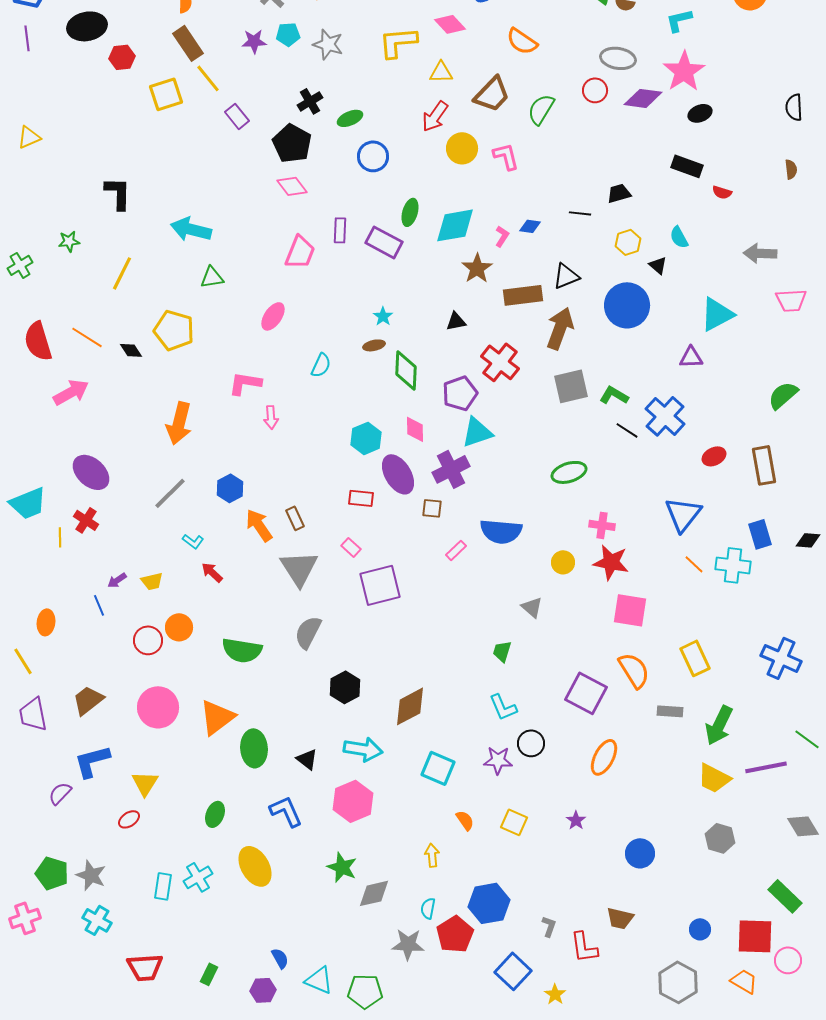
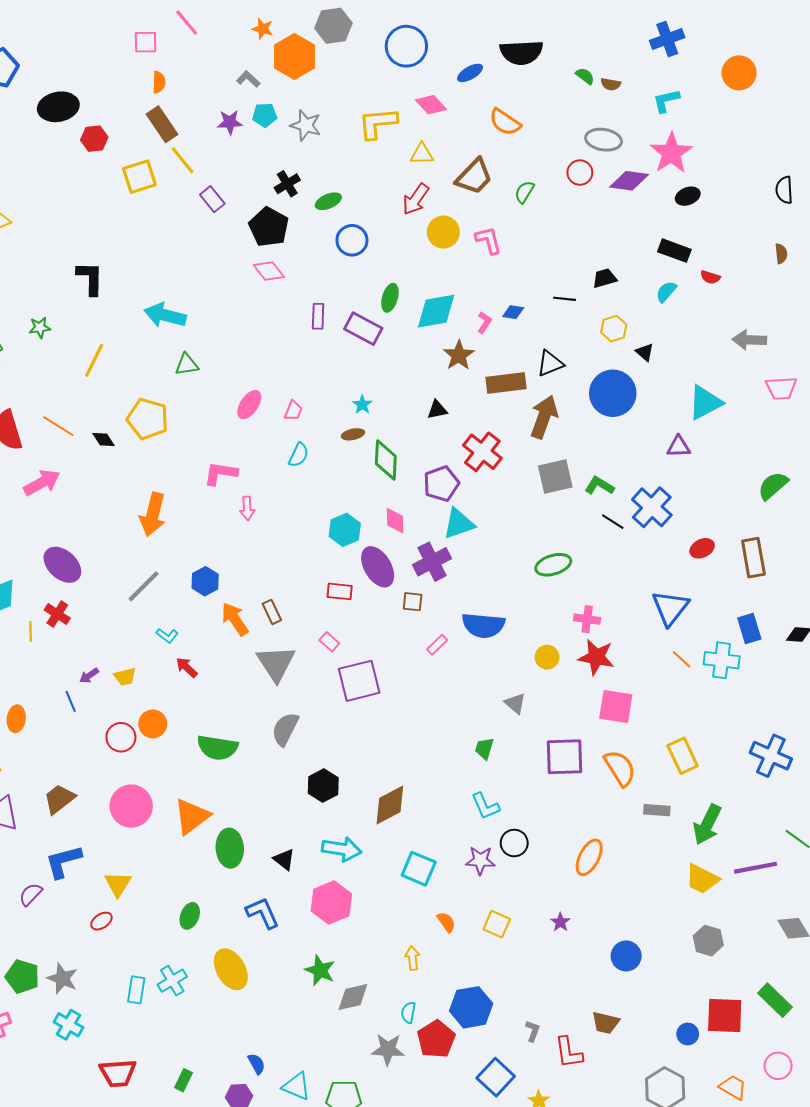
green semicircle: (541, 109) -> (524, 192), size x0.7
cyan semicircle: (679, 237) -> (666, 292), moved, turned 70
pink trapezoid: (300, 252) -> (293, 411), moved, size x0.6
purple square: (586, 693) -> (565, 757), moved, turned -30
red square: (755, 936) -> (725, 1016), moved

